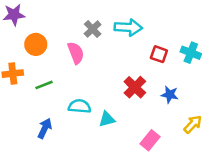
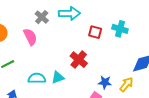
blue star: (170, 95) -> (105, 82), moved
cyan triangle: (107, 119) -> (58, 77), moved

